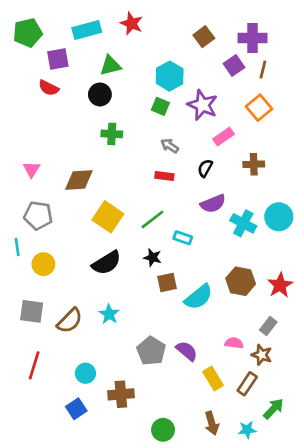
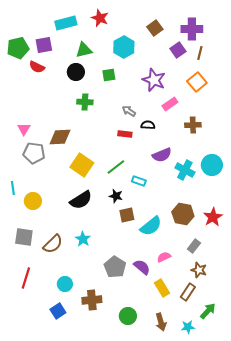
green pentagon: (28, 33) -> (18, 48), moved
cyan hexagon: (170, 76) -> (124, 47), moved
green square: (160, 106) -> (109, 75), moved, turned -32
black semicircle: (205, 168) -> (148, 125), moved, turned 64
gray pentagon: (38, 215) -> (34, 153), moved
gray rectangle: (268, 326) -> (194, 246), moved
pink semicircle: (234, 343) -> (164, 257), moved, turned -32
green circle: (163, 430) -> (128, 316), moved

